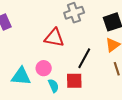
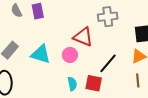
pink circle: (44, 68) -> (70, 55), moved
cyan triangle: (21, 76) -> (41, 54), moved

